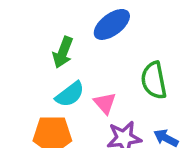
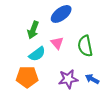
pink triangle: (105, 103) -> (57, 43), moved

